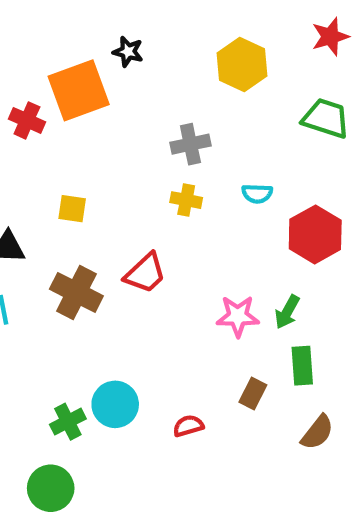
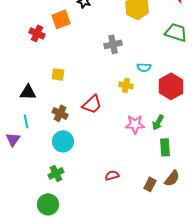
orange square: (79, 90) -> (61, 19), size x0.7
yellow cross: (186, 200) -> (126, 85), moved
brown cross: (76, 293) -> (60, 113), size x0.7
brown rectangle: (253, 394) -> (150, 184), moved
cyan circle: (115, 404) -> (63, 141), moved

